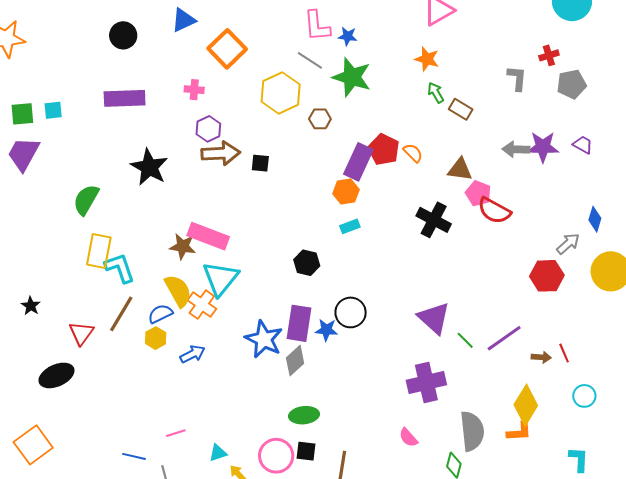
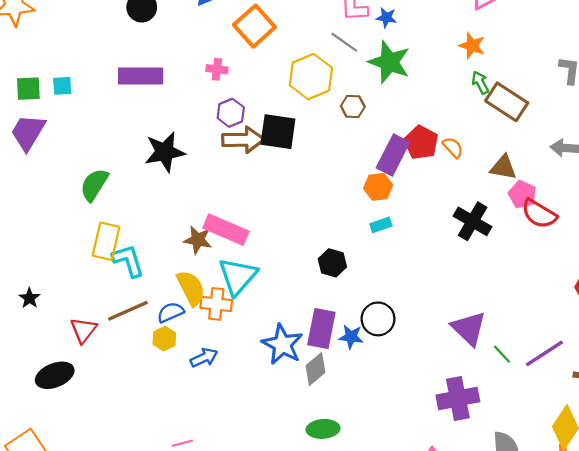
brown rectangle: (461, 109) -> (507, 102), size x1.6
black square: (260, 163) -> (278, 132), moved, size x1.8
black star: (149, 167) -> (165, 152), turned 30
orange cross: (202, 305) -> (216, 304), turned -32
brown line: (121, 314) -> (128, 311), turned 33

